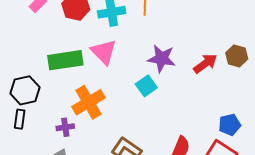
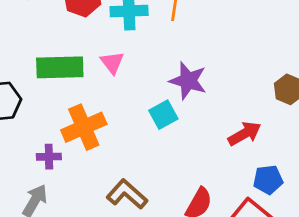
pink triangle: (104, 52) -> (112, 63), size x0.7
red arrow: (205, 64) -> (245, 134), moved

